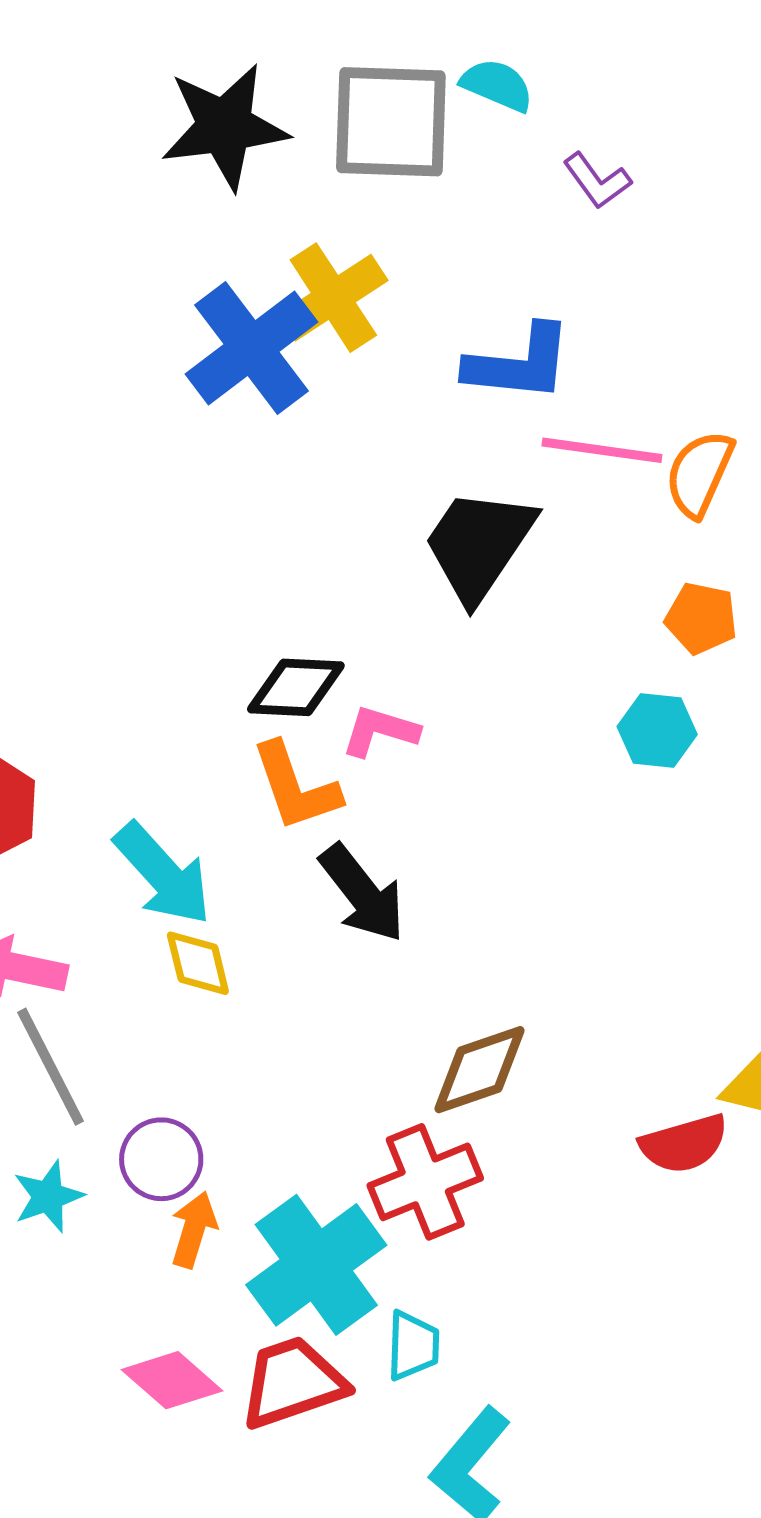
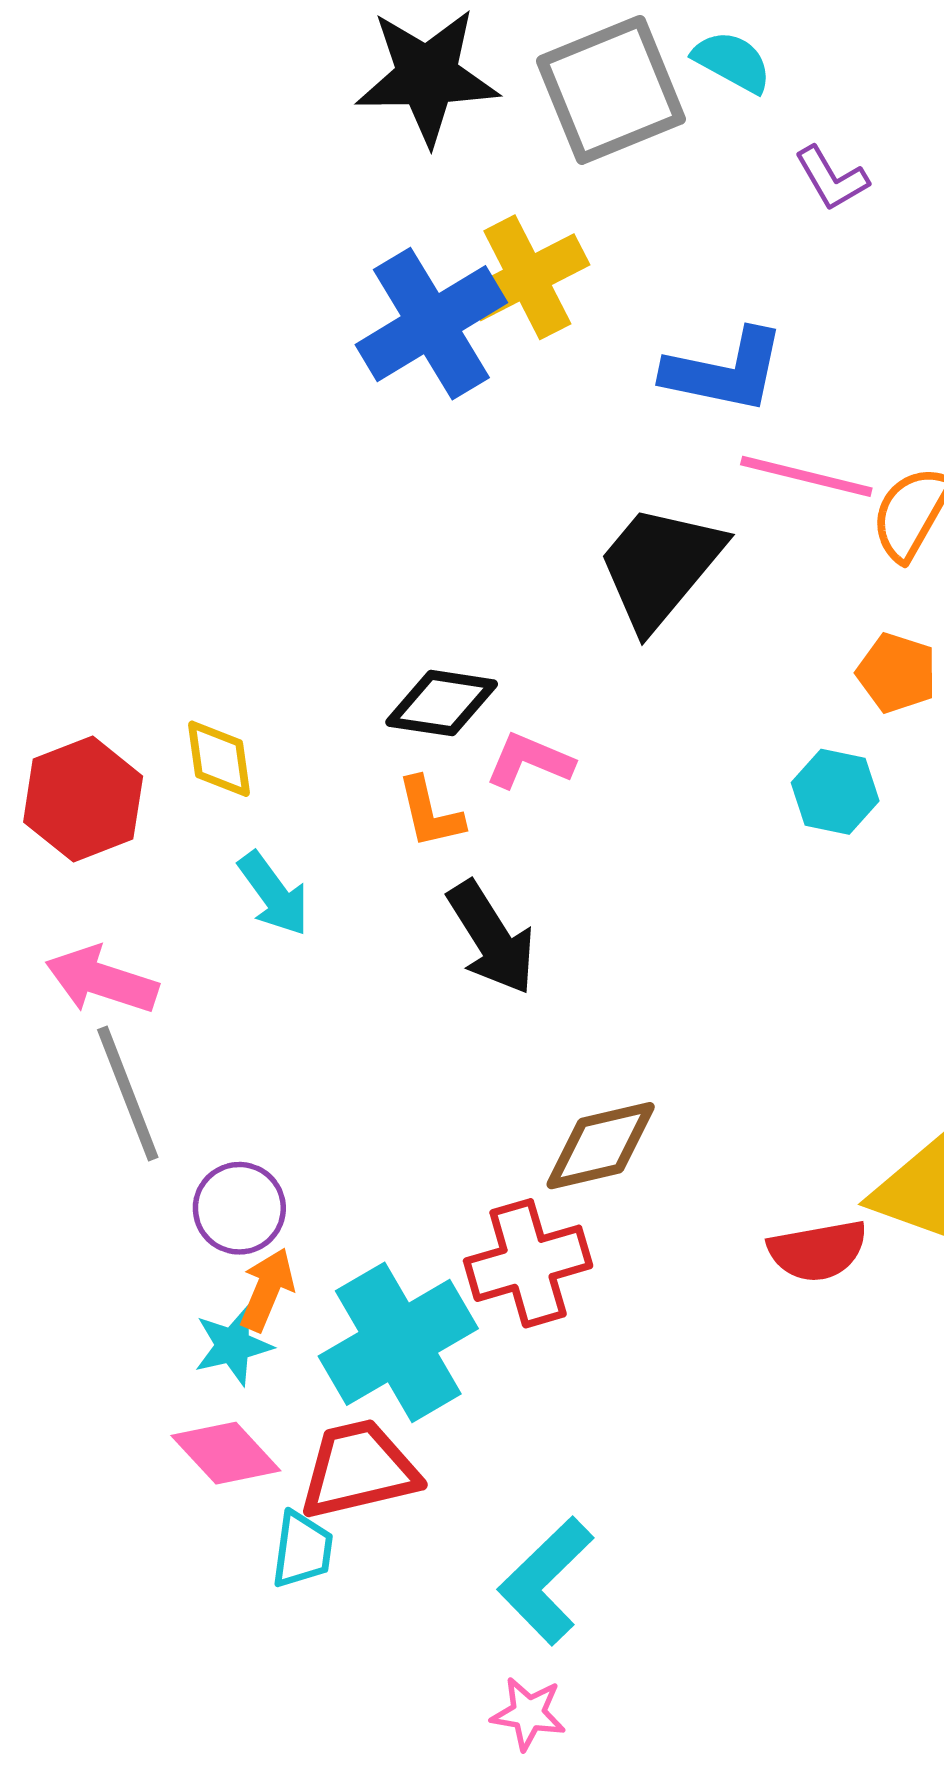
gray square: (391, 122) -> (611, 90), turned -30
orange L-shape: (296, 787) -> (430, 813), size x0.7
cyan arrow: (163, 874) -> (274, 894), size x0.7
yellow diamond: (198, 963) -> (219, 759), moved
cyan star: (48, 1196) -> (233, 1346), moved
cyan trapezoid: (413, 1346) -> (302, 1550), moved

